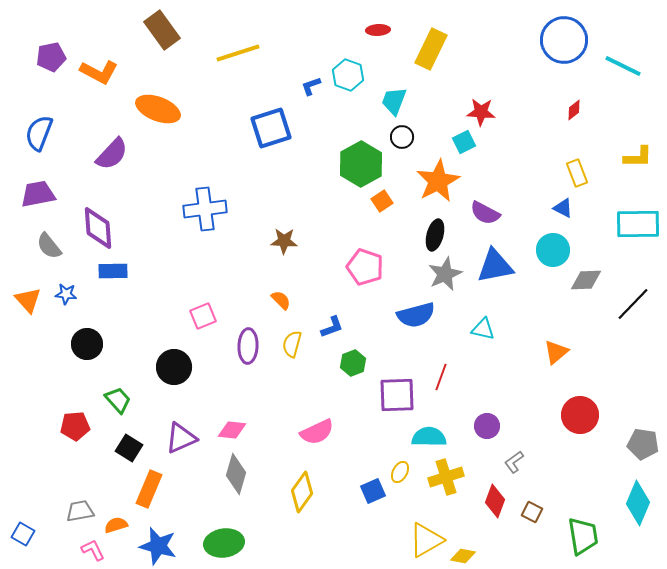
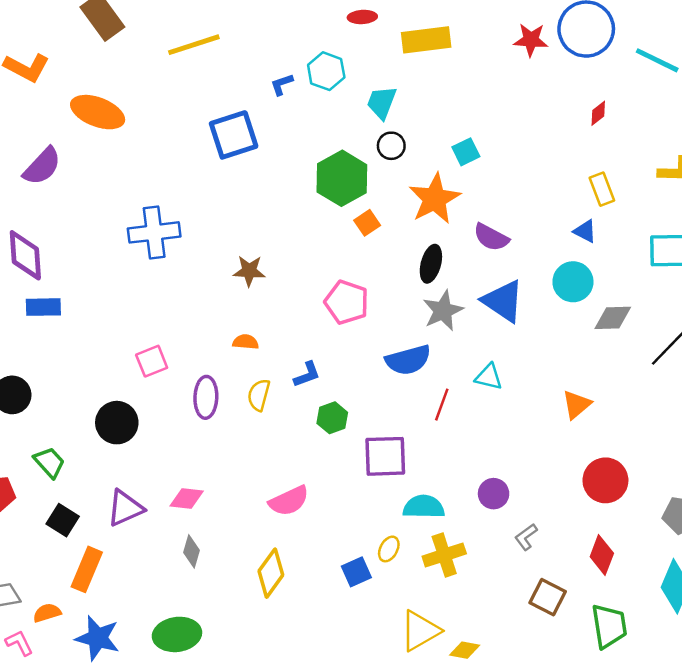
yellow rectangle: (431, 49) -> (426, 40), turned 57
red star: (481, 112) -> (531, 40), moved
blue triangle: (495, 266) -> (503, 301), turned 45
orange semicircle: (281, 300) -> (246, 342), turned -40
red line: (441, 377) -> (442, 405), moved
gray diamond: (236, 474) -> (191, 551), size x0.7
red diamond: (495, 501) -> (602, 555), moved
brown square: (532, 512) -> (548, 597), size x1.4

